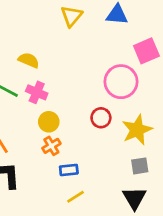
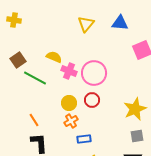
pink circle: (121, 82) -> (94, 73), moved
pink cross: (37, 92) -> (69, 71), moved
red circle: (101, 118) -> (92, 100), moved

